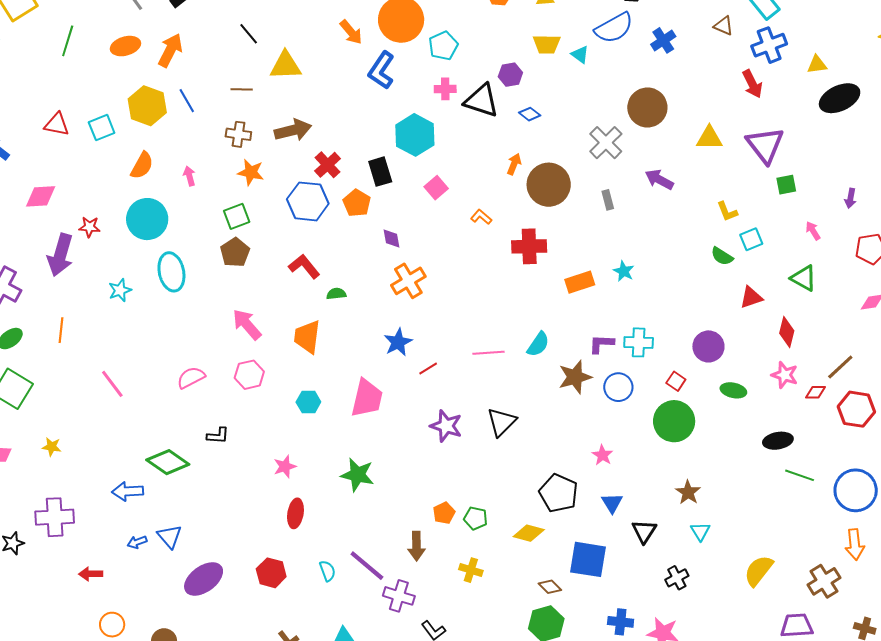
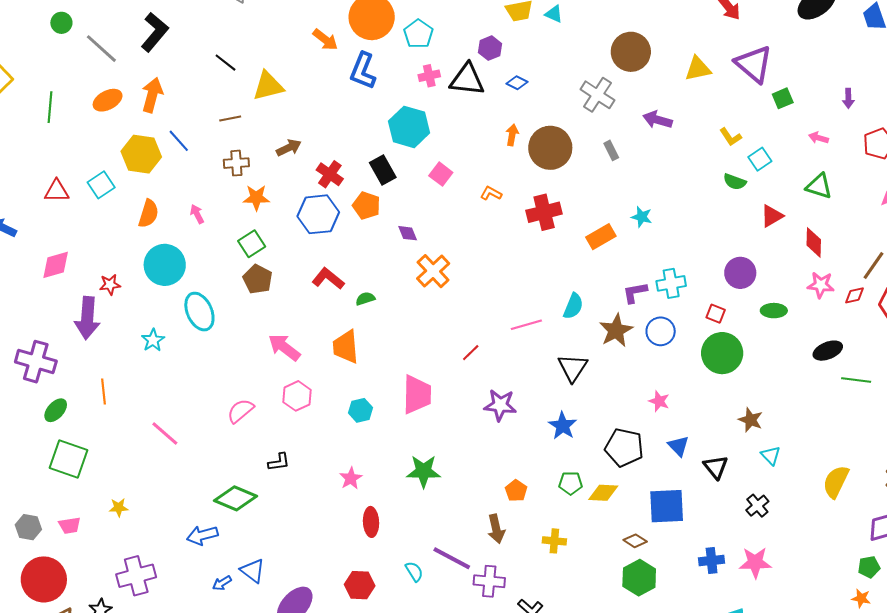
brown arrow: (293, 130) -> (289, 148), size x0.7
pink arrow: (813, 231) -> (818, 138), turned -30
blue star: (398, 342) -> (563, 426), moved
black triangle: (502, 422) -> (573, 368), moved
green pentagon: (476, 518) -> (571, 483), moved

